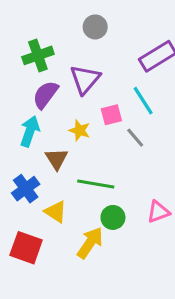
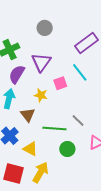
gray line: (135, 138) -> (78, 120), moved
yellow arrow: (90, 243) -> (40, 172), moved

